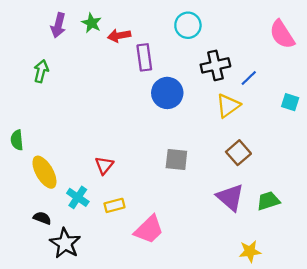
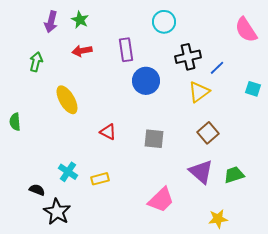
red arrow: (119, 36) -> (82, 51), moved
red triangle: (104, 165) -> (108, 132), moved, turned -42
yellow ellipse: (44, 172) -> (67, 100), moved
pink trapezoid: (149, 230) -> (161, 200), moved

